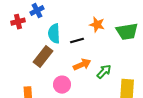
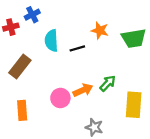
brown rectangle: (43, 57) -> (20, 66), moved
orange arrow: (82, 65) -> (83, 90), moved

